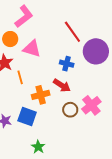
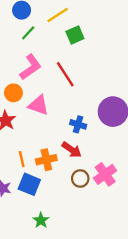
red line: (72, 32) -> (65, 74), moved
orange line: (20, 77) -> (22, 159), moved

